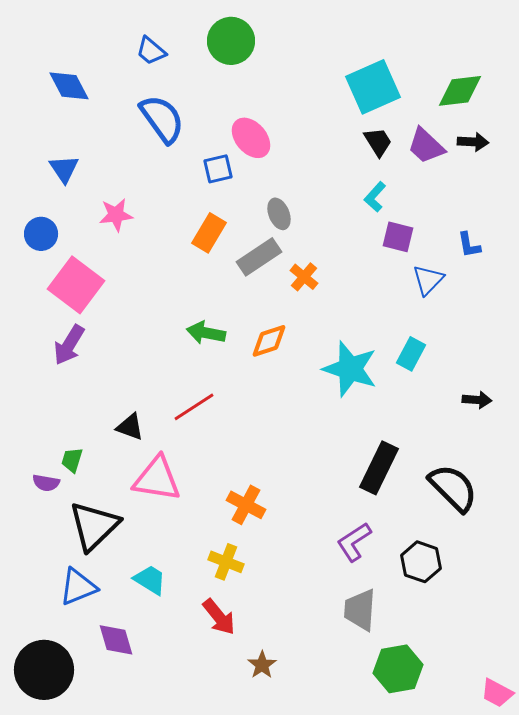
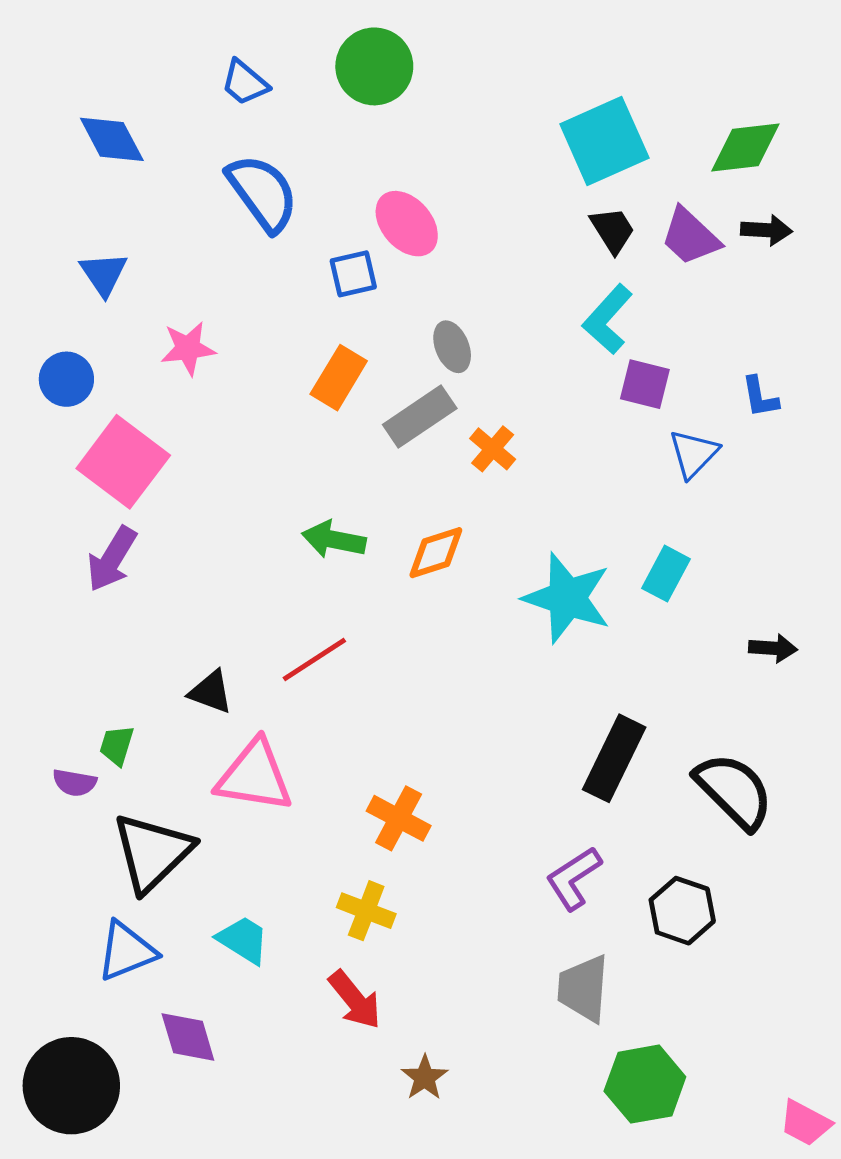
cyan L-shape: (375, 197) -> (608, 319), size x1.4

